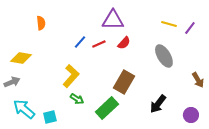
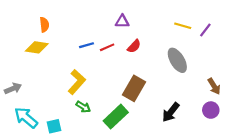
purple triangle: (113, 20) -> (122, 21), size x0.6
blue line: (80, 42) -> (86, 45), turned 32
yellow diamond: (21, 58) -> (37, 47), moved
purple circle: (191, 115) -> (211, 110), moved

